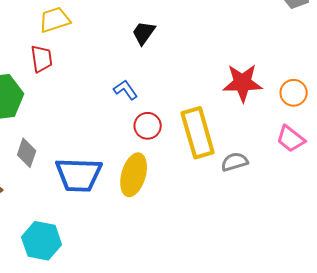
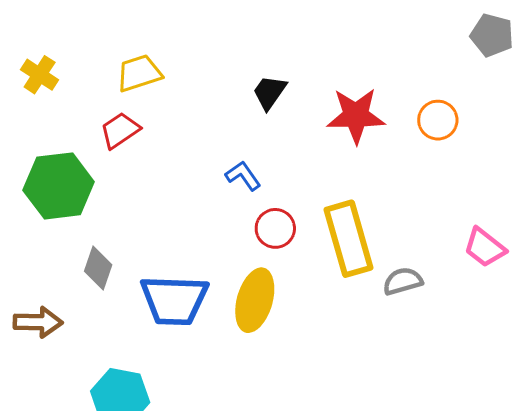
red trapezoid: (42, 59) -> (120, 130), turned -116
red star: (243, 83) -> (356, 116), moved
orange circle: (294, 93) -> (438, 120), moved

